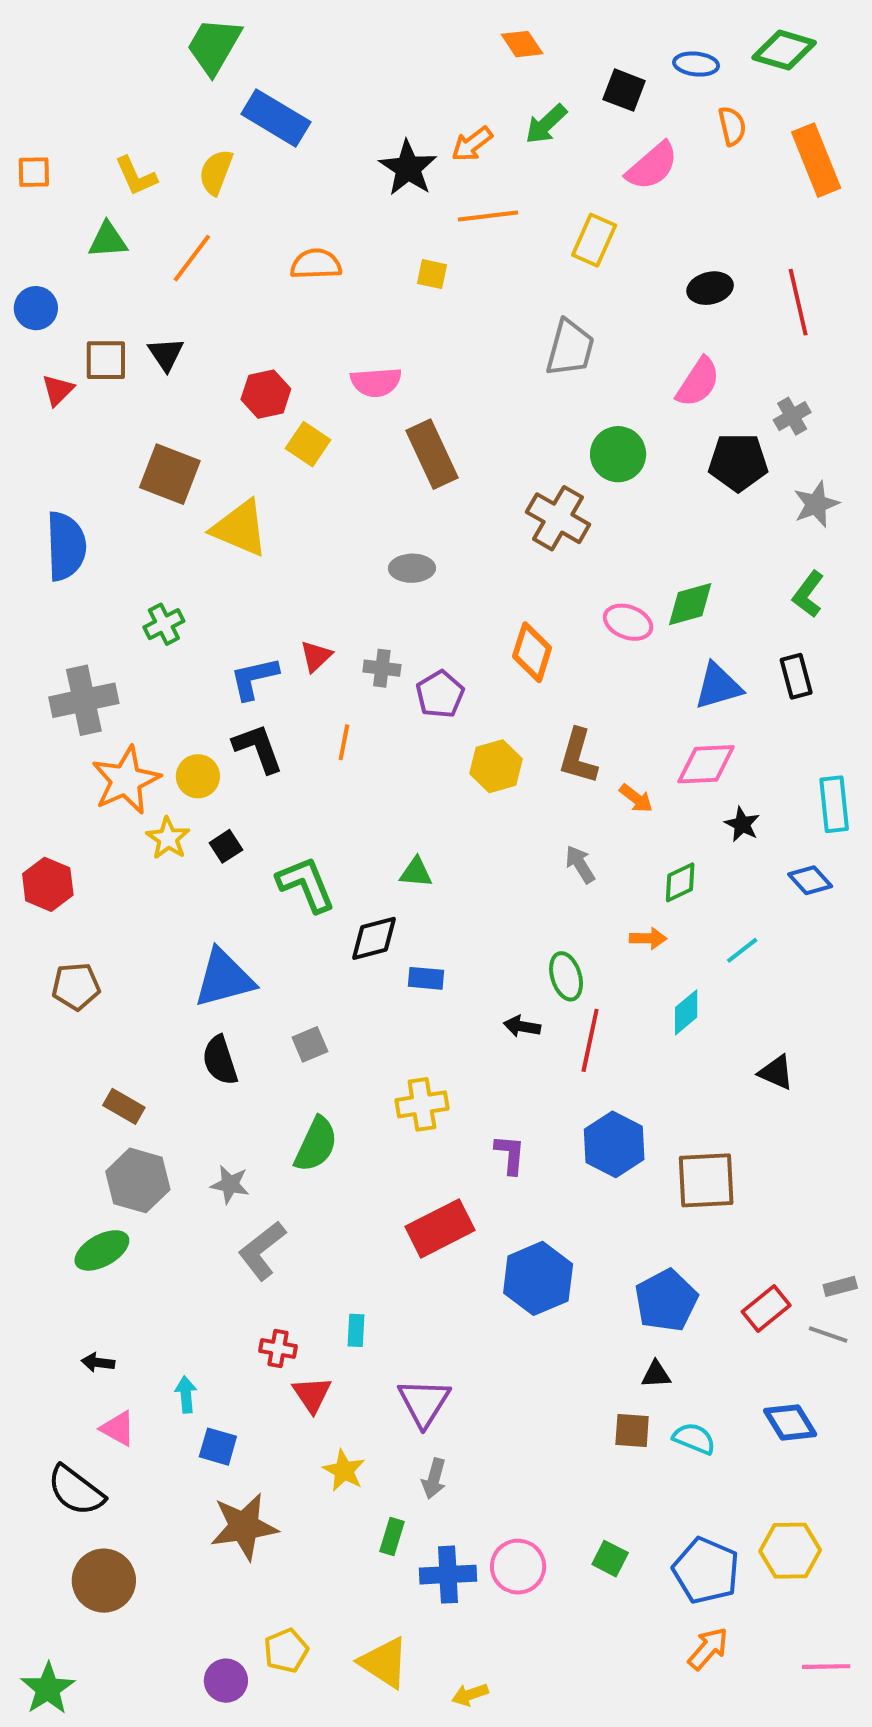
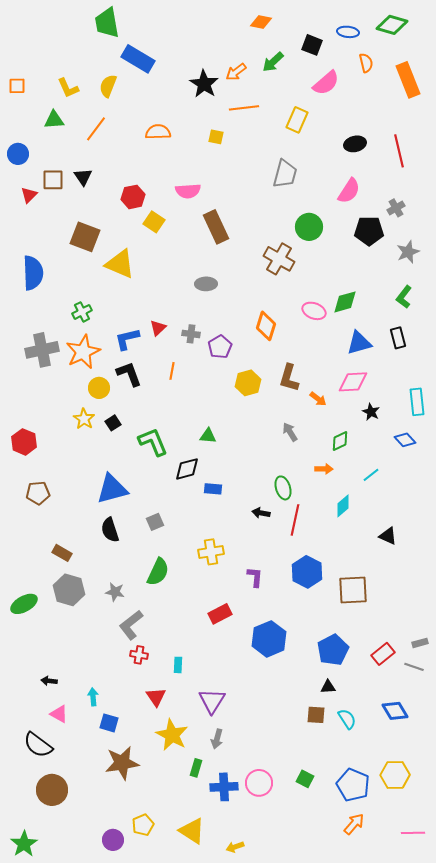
orange diamond: (522, 44) -> (261, 22), turned -45
green trapezoid: (214, 46) -> (107, 23), turned -40
orange star: (126, 780) -> (83, 352), moved
red rectangle: (440, 1228) -> (220, 614), size x0.7
green ellipse: (102, 1250) -> (24, 604), moved
red cross: (278, 1348) -> (139, 655), moved
cyan semicircle: (694, 1439) -> (347, 719), turned 35
yellow star: (344, 1471) -> (172, 735), size x1.5

